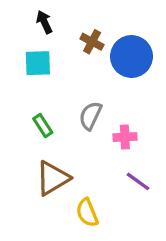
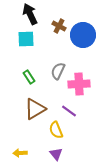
black arrow: (44, 22) -> (30, 14), size x1.5
pink cross: (125, 137) -> (79, 84), size x1.5
purple line: (138, 181) -> (69, 111), moved

